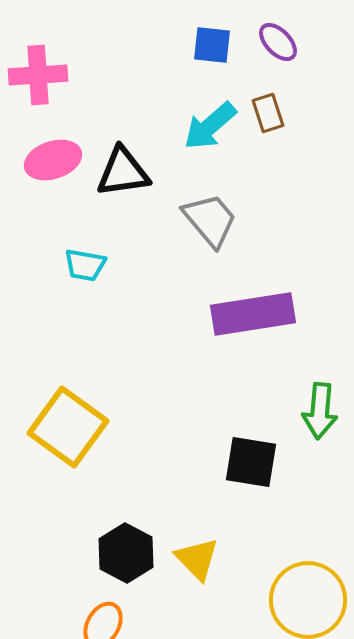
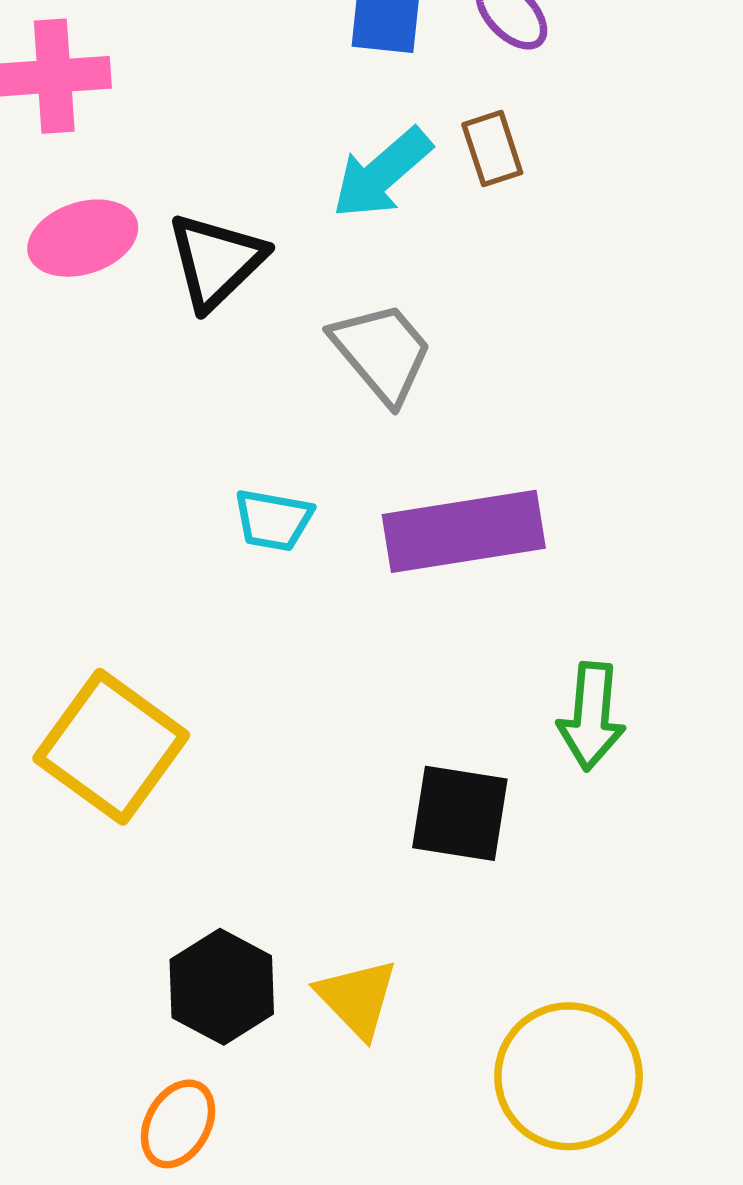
black triangle: (123, 172) -> (216, 261), turned -36
cyan trapezoid: (85, 265) -> (273, 520), moved

